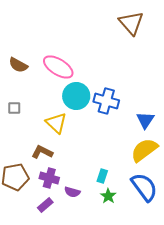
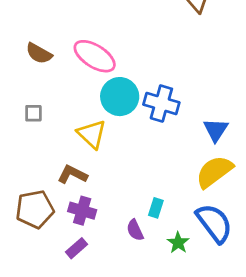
purple semicircle: (72, 192) -> (135, 230), moved, turned 49
green star: (108, 196) -> (178, 243), moved

